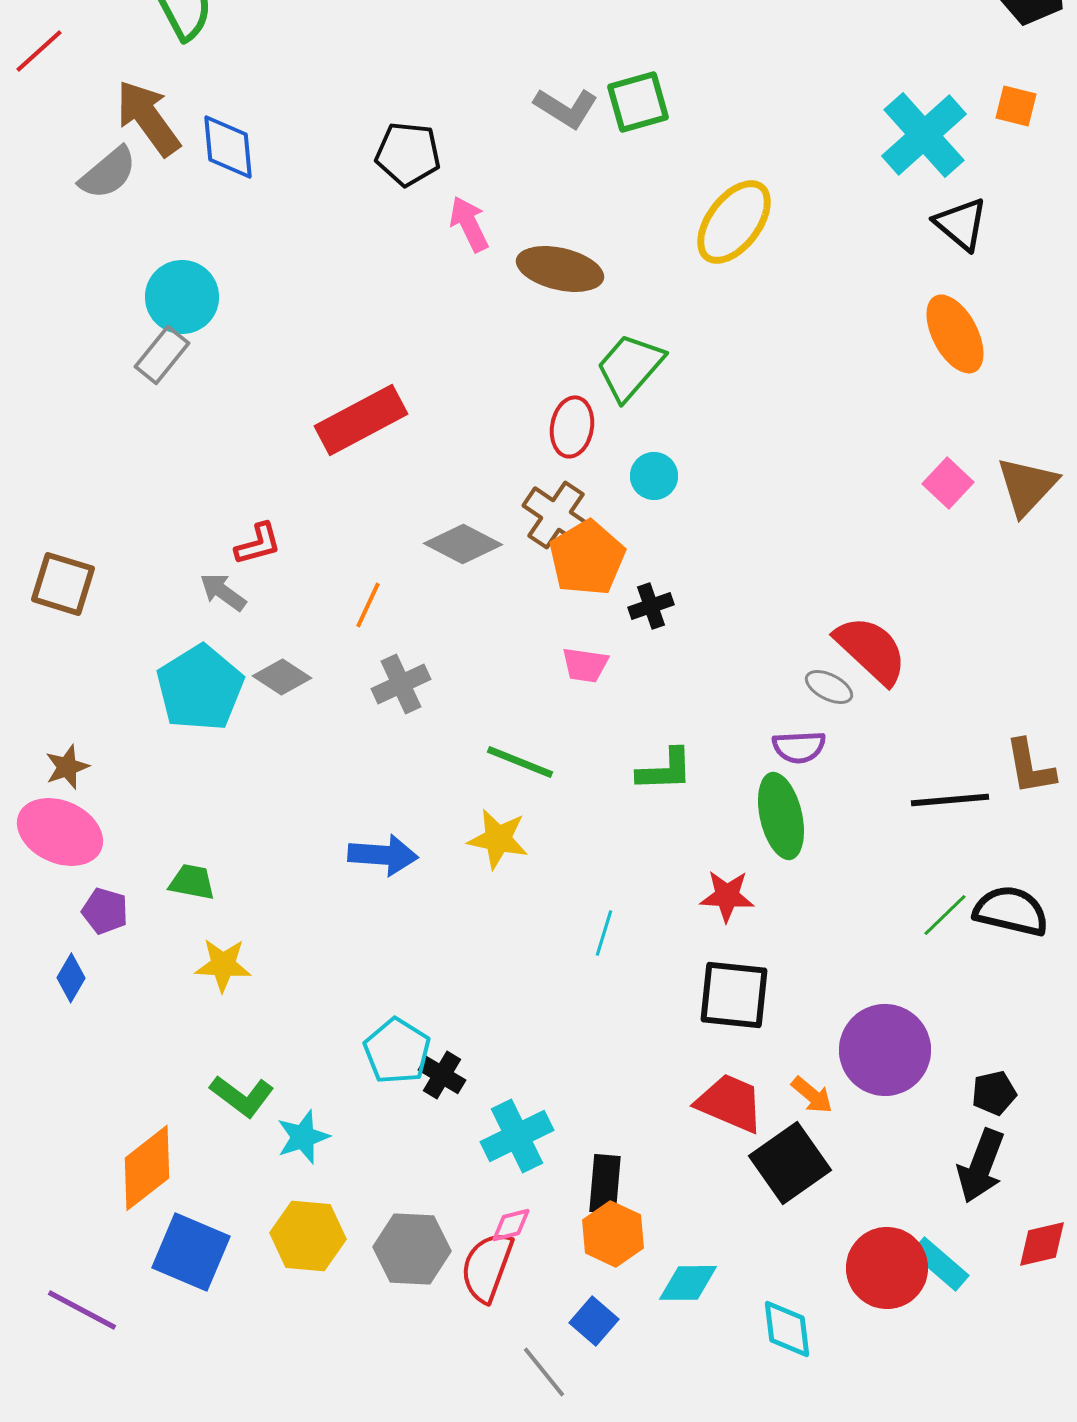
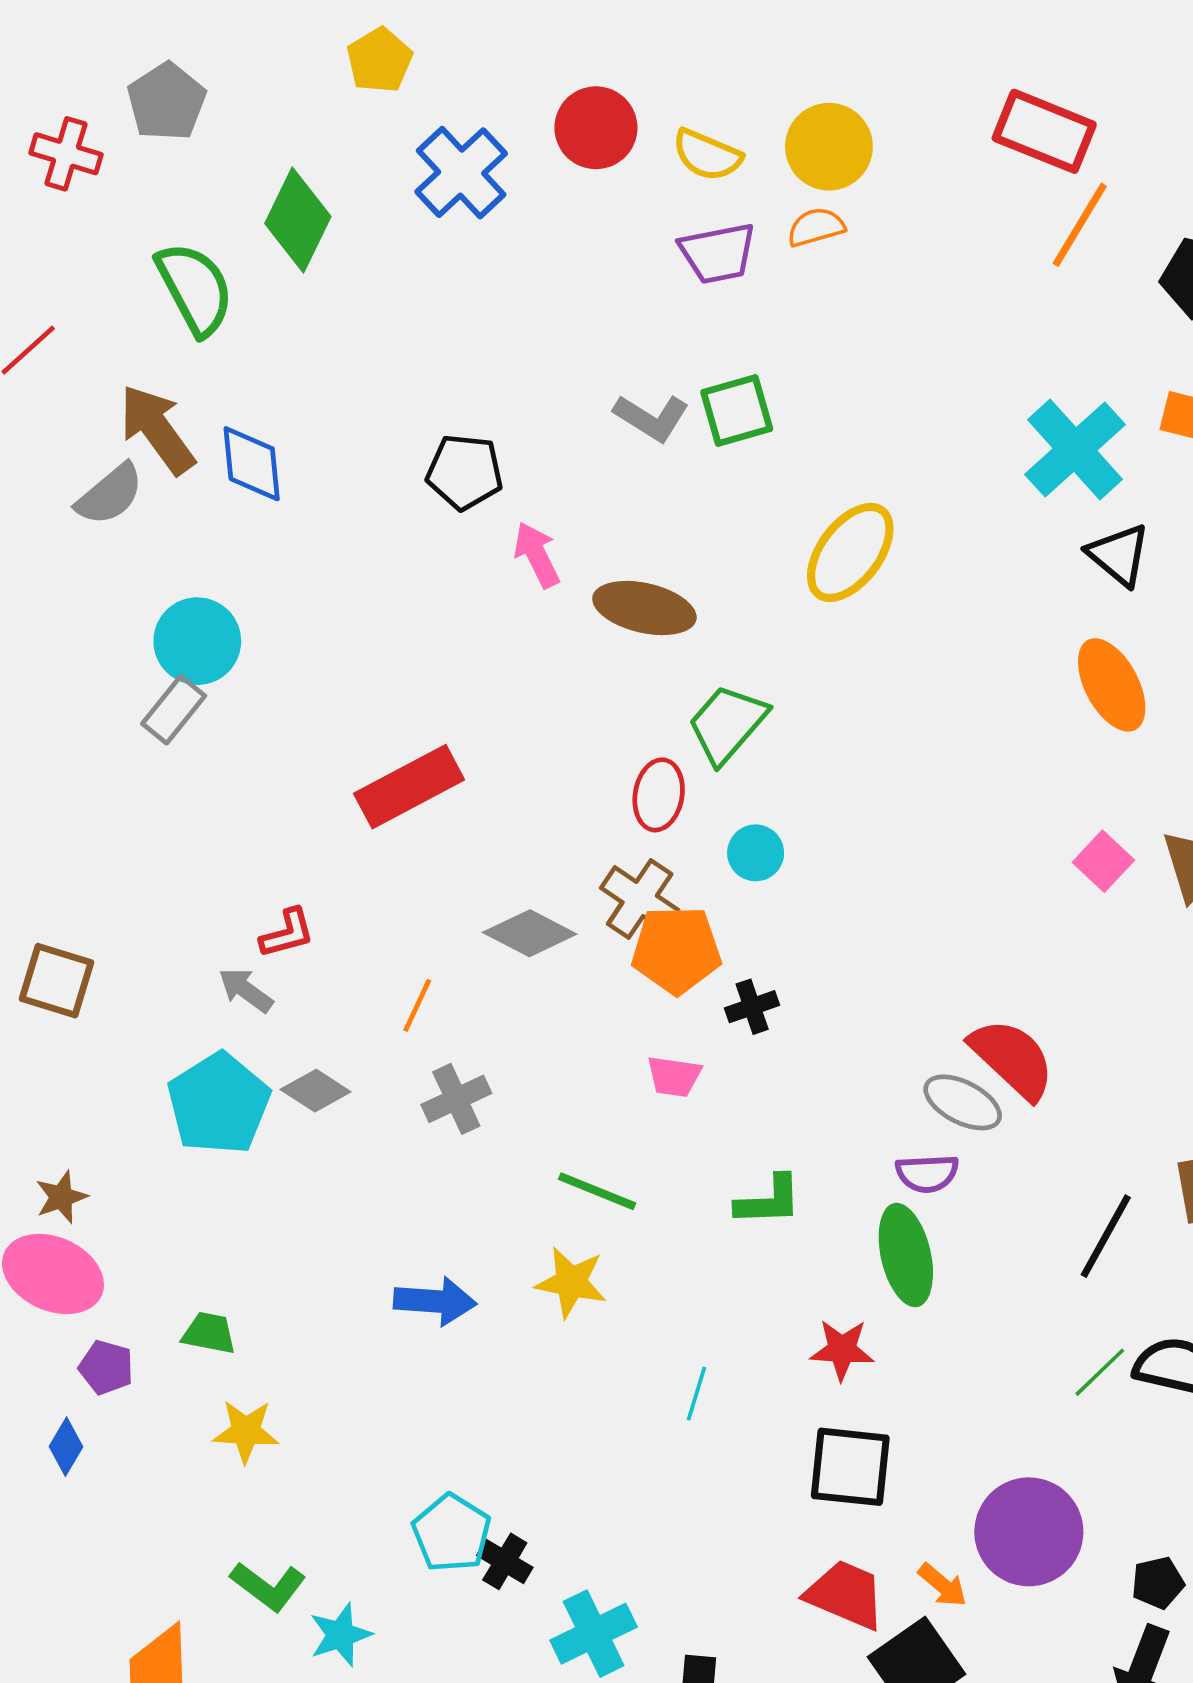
orange pentagon: (587, 558) -> (676, 950), turned 30
gray ellipse: (829, 687) -> (963, 1102), size x1.4
black line: (950, 800) -> (1106, 1236), turned -56

